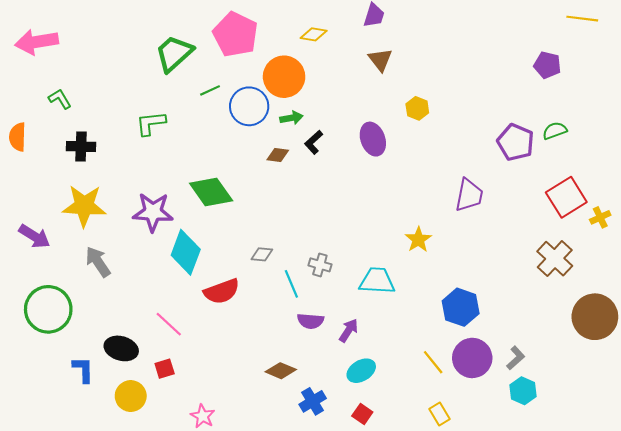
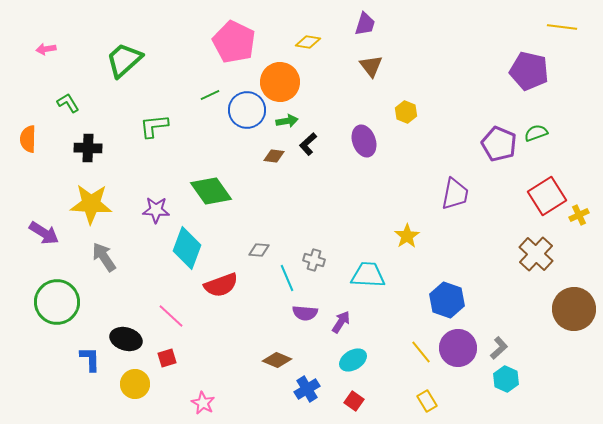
pink arrow: (37, 42) -> (46, 49), size x0.5
green trapezoid: (174, 53) -> (124, 60), moved
purple pentagon: (547, 65) -> (529, 71), size x1.5
purple star: (153, 212) -> (156, 210), size x0.7

